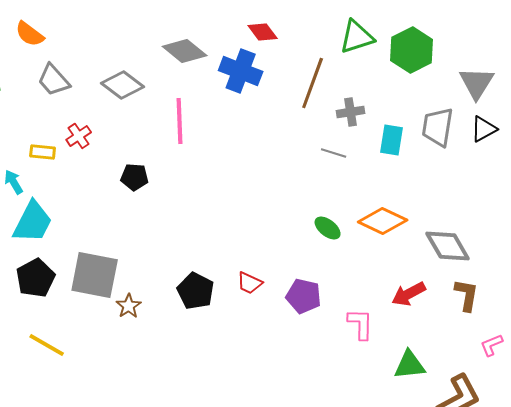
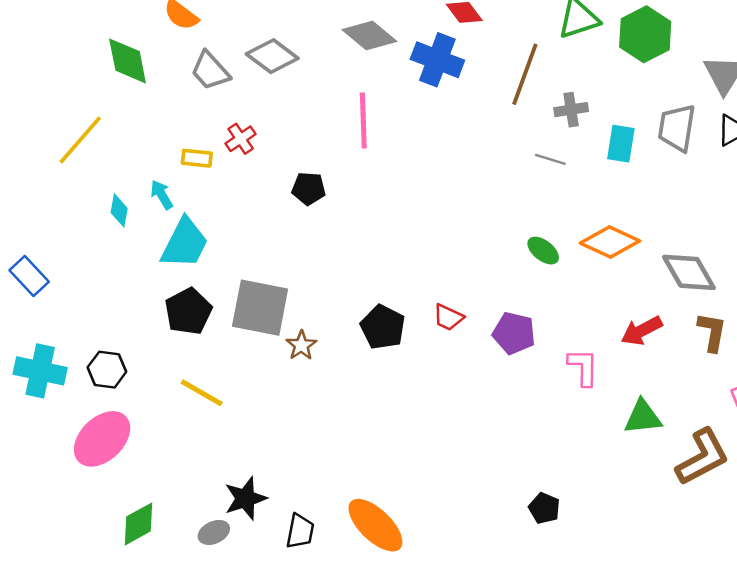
gray diamond: (123, 85) -> (272, 56), moved

